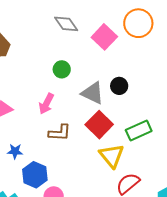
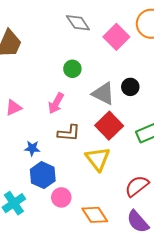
blue star: (15, 151) -> (32, 148), moved
yellow triangle: (112, 156) -> (98, 159), moved

